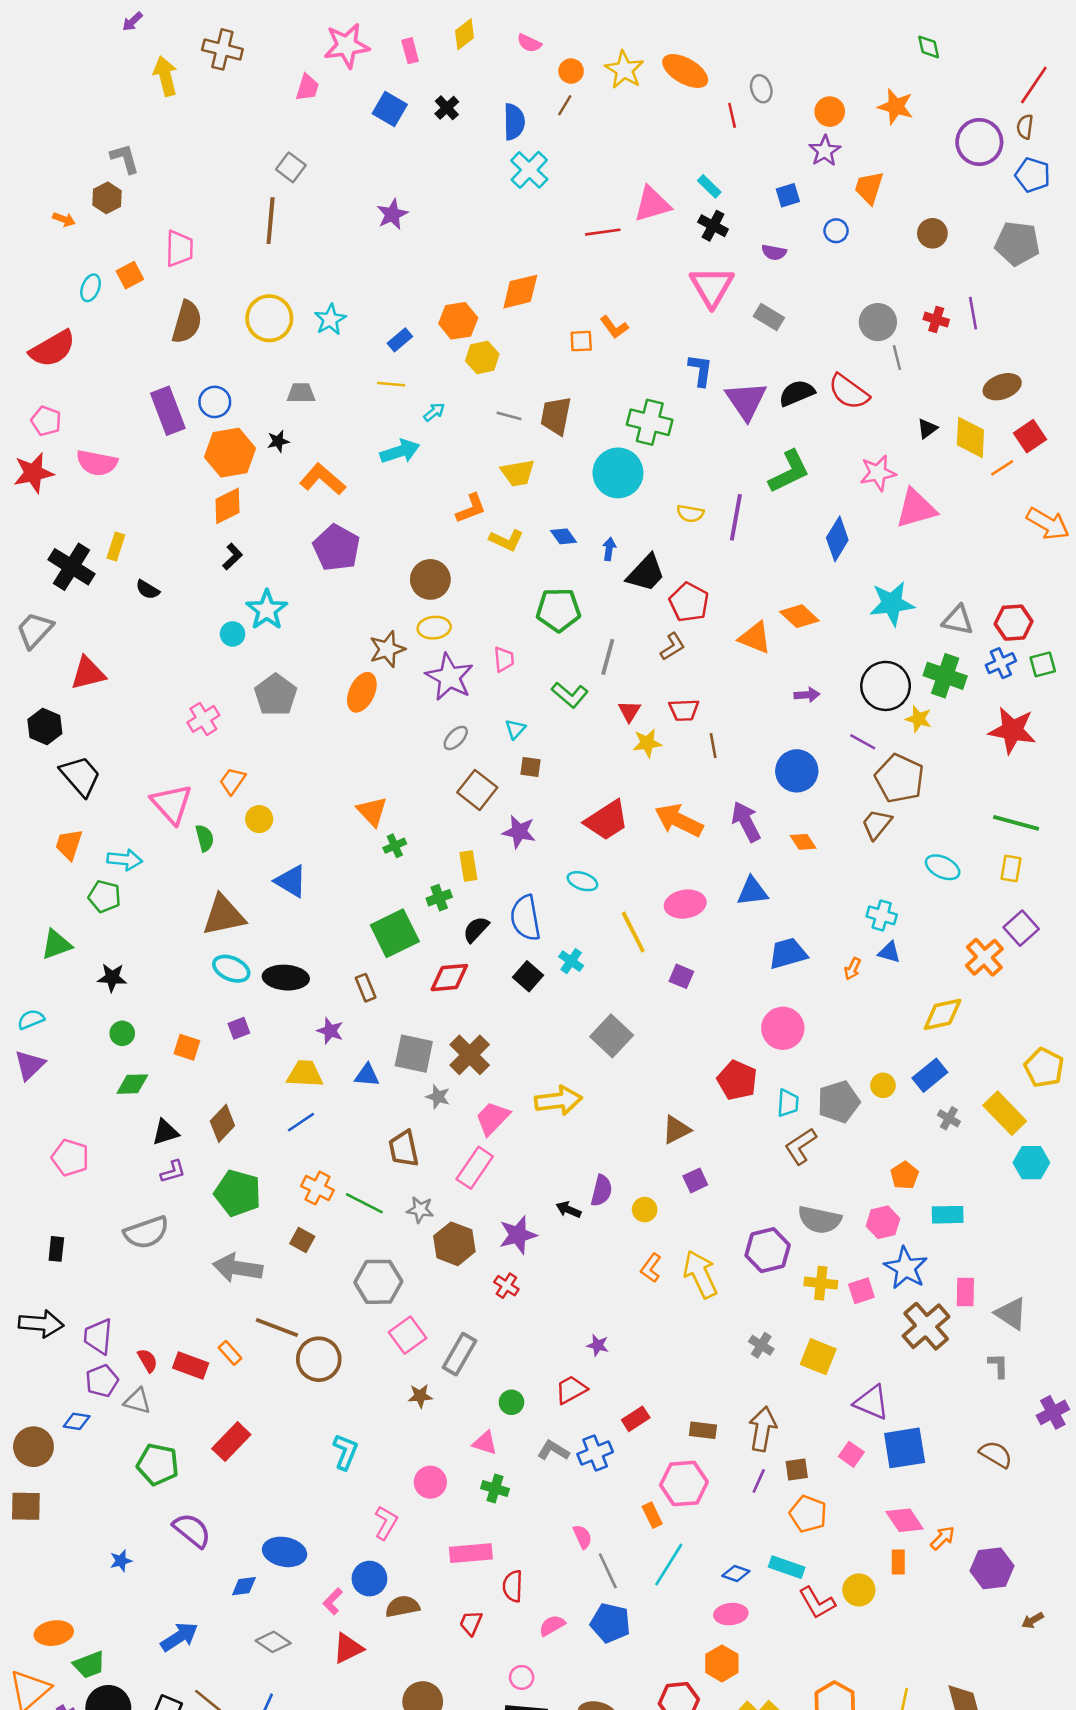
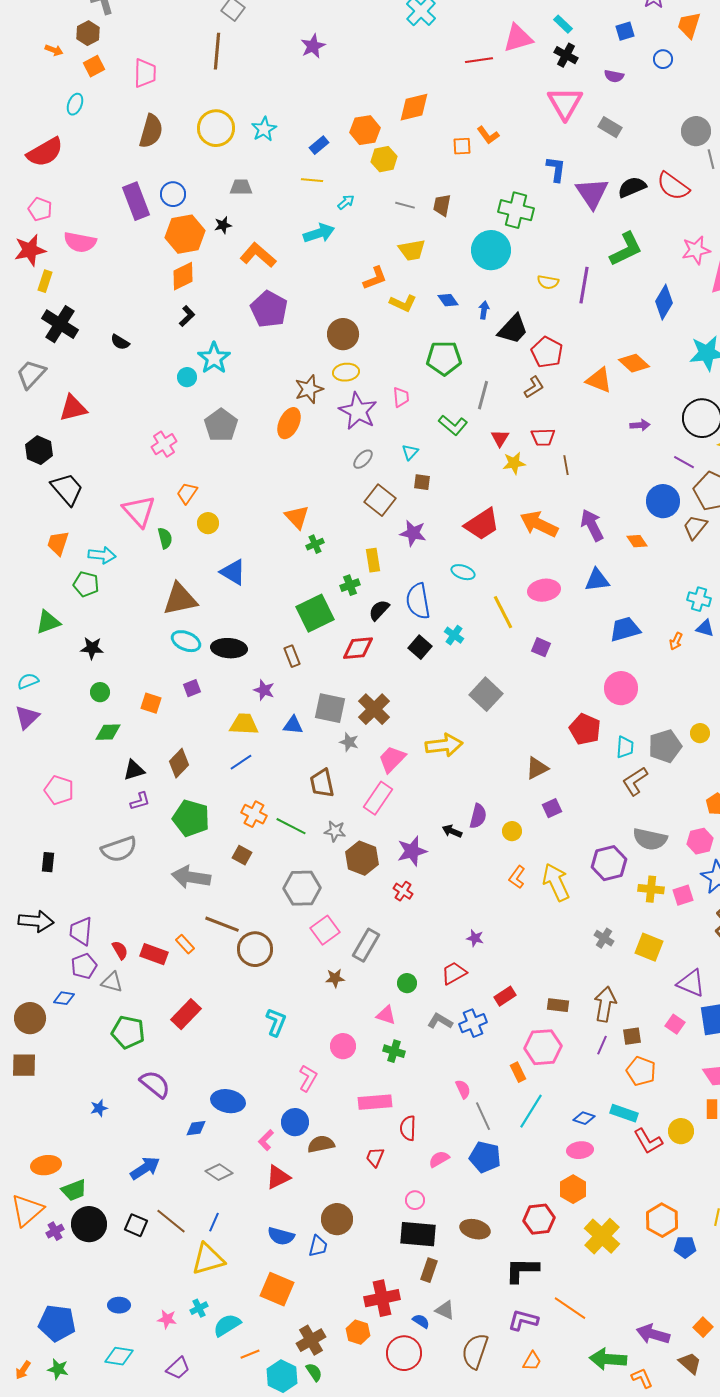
orange square: (130, 275) -> (94, 66), moved
brown trapezoid: (556, 416) -> (442, 205), size x0.7
yellow rectangle: (116, 546) -> (45, 281), moved
blue circle: (797, 771) -> (663, 501), moved

